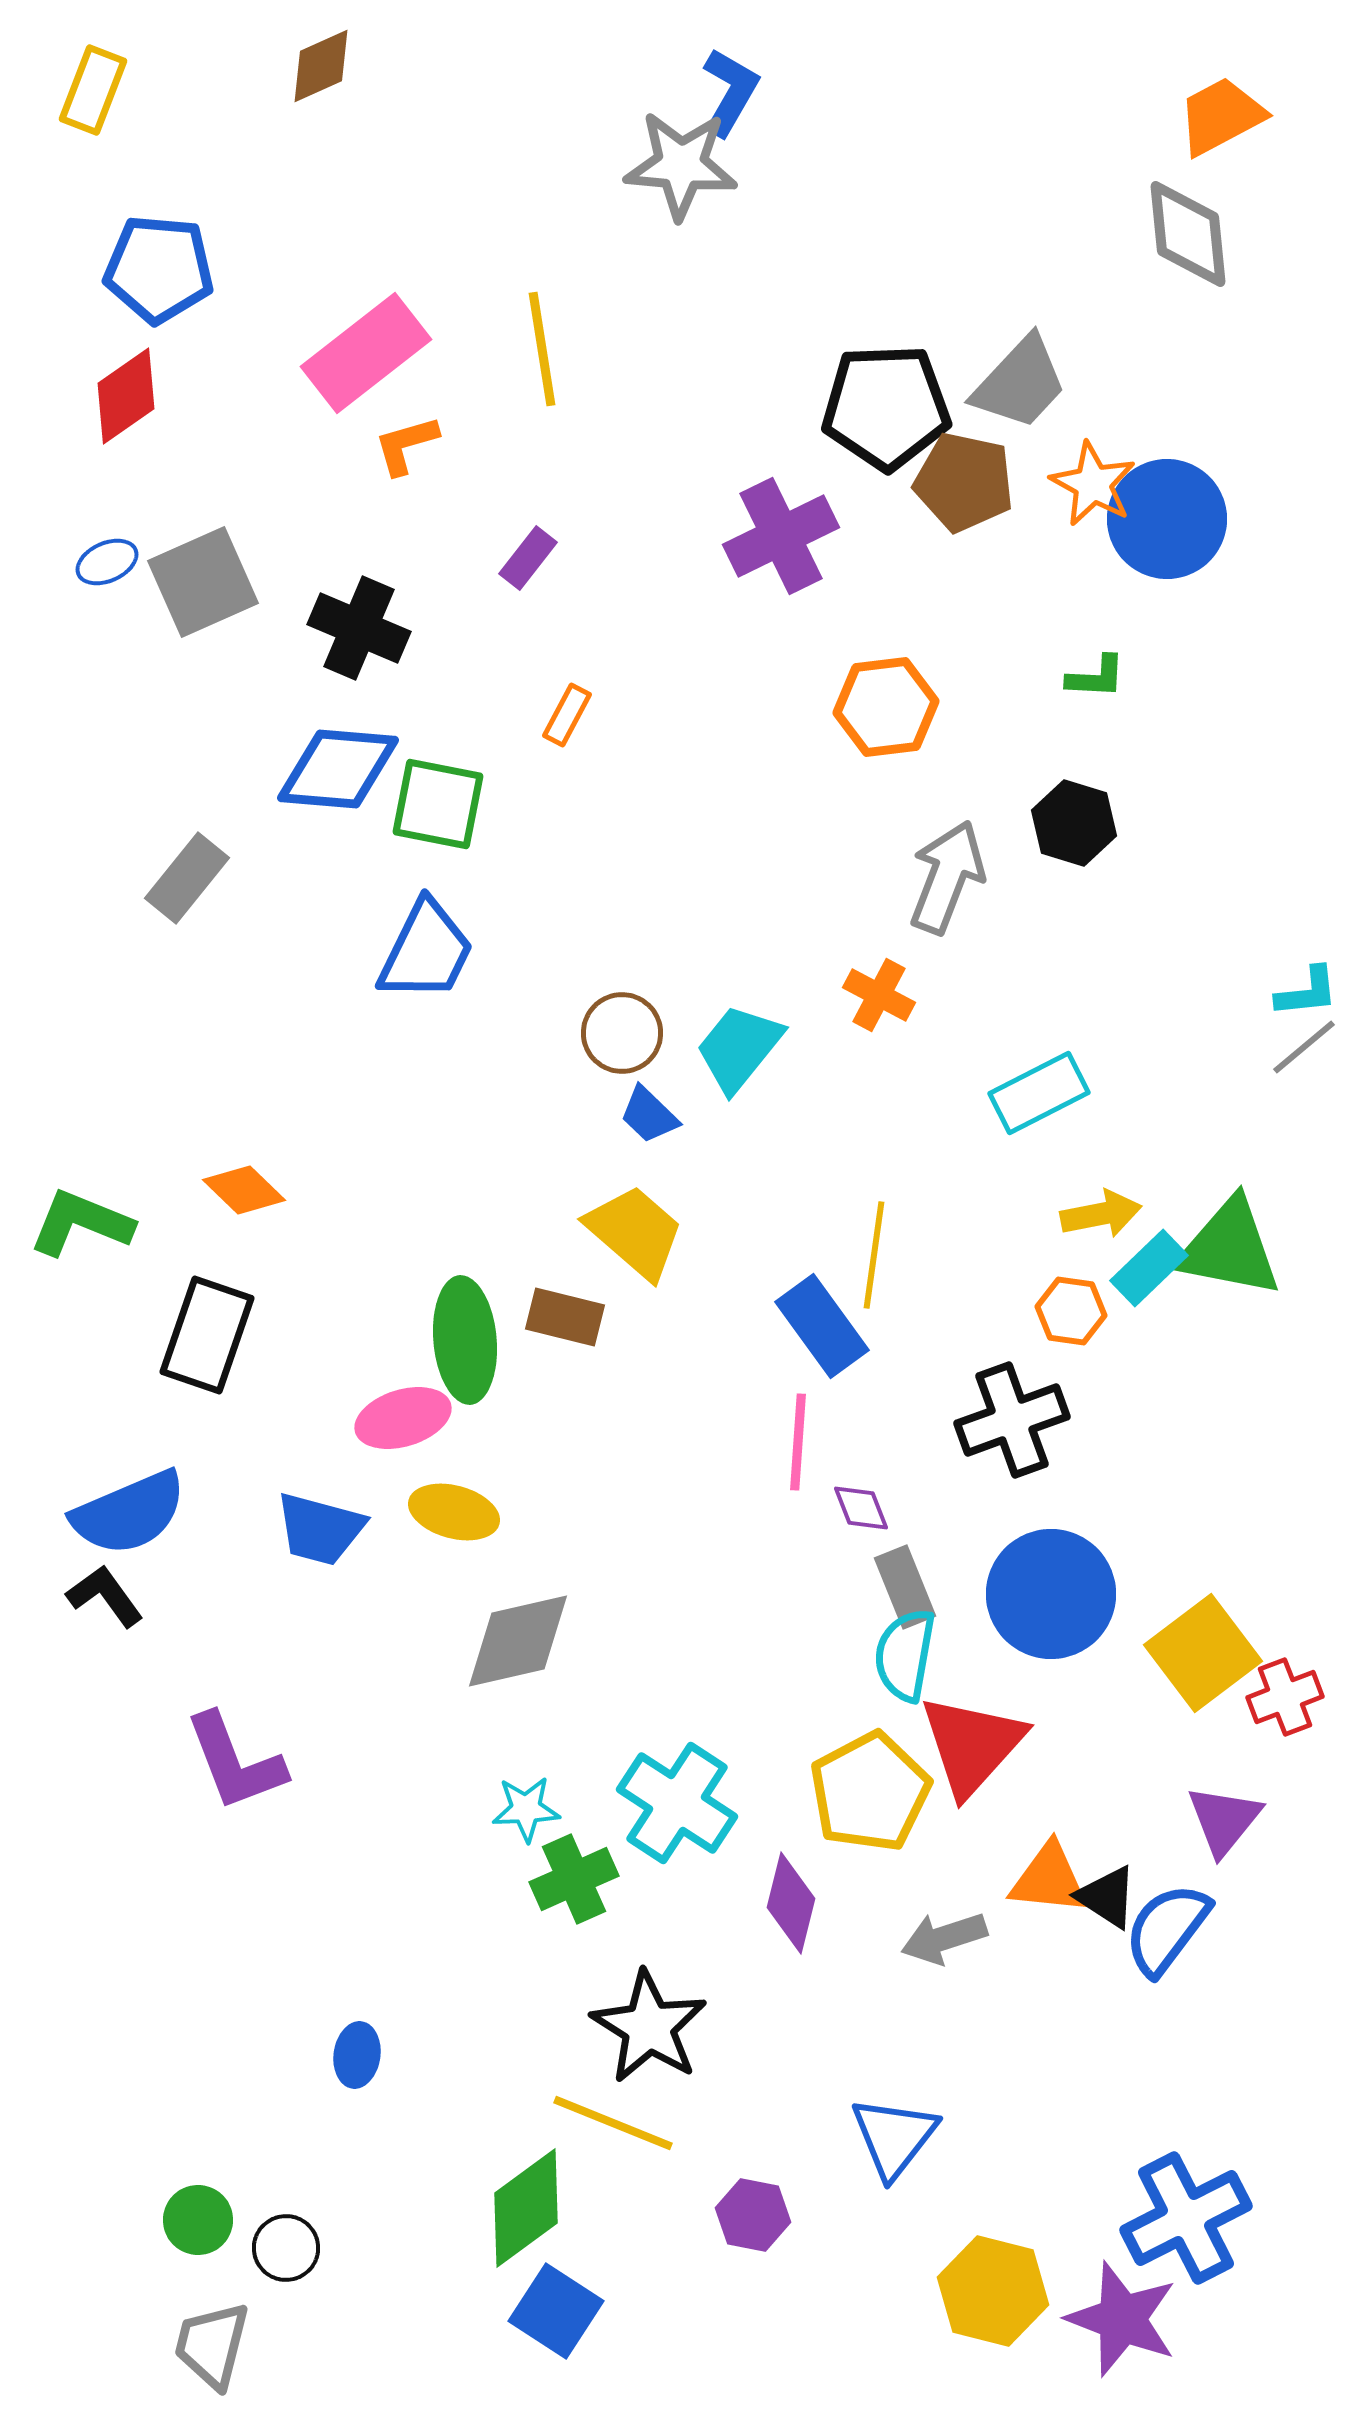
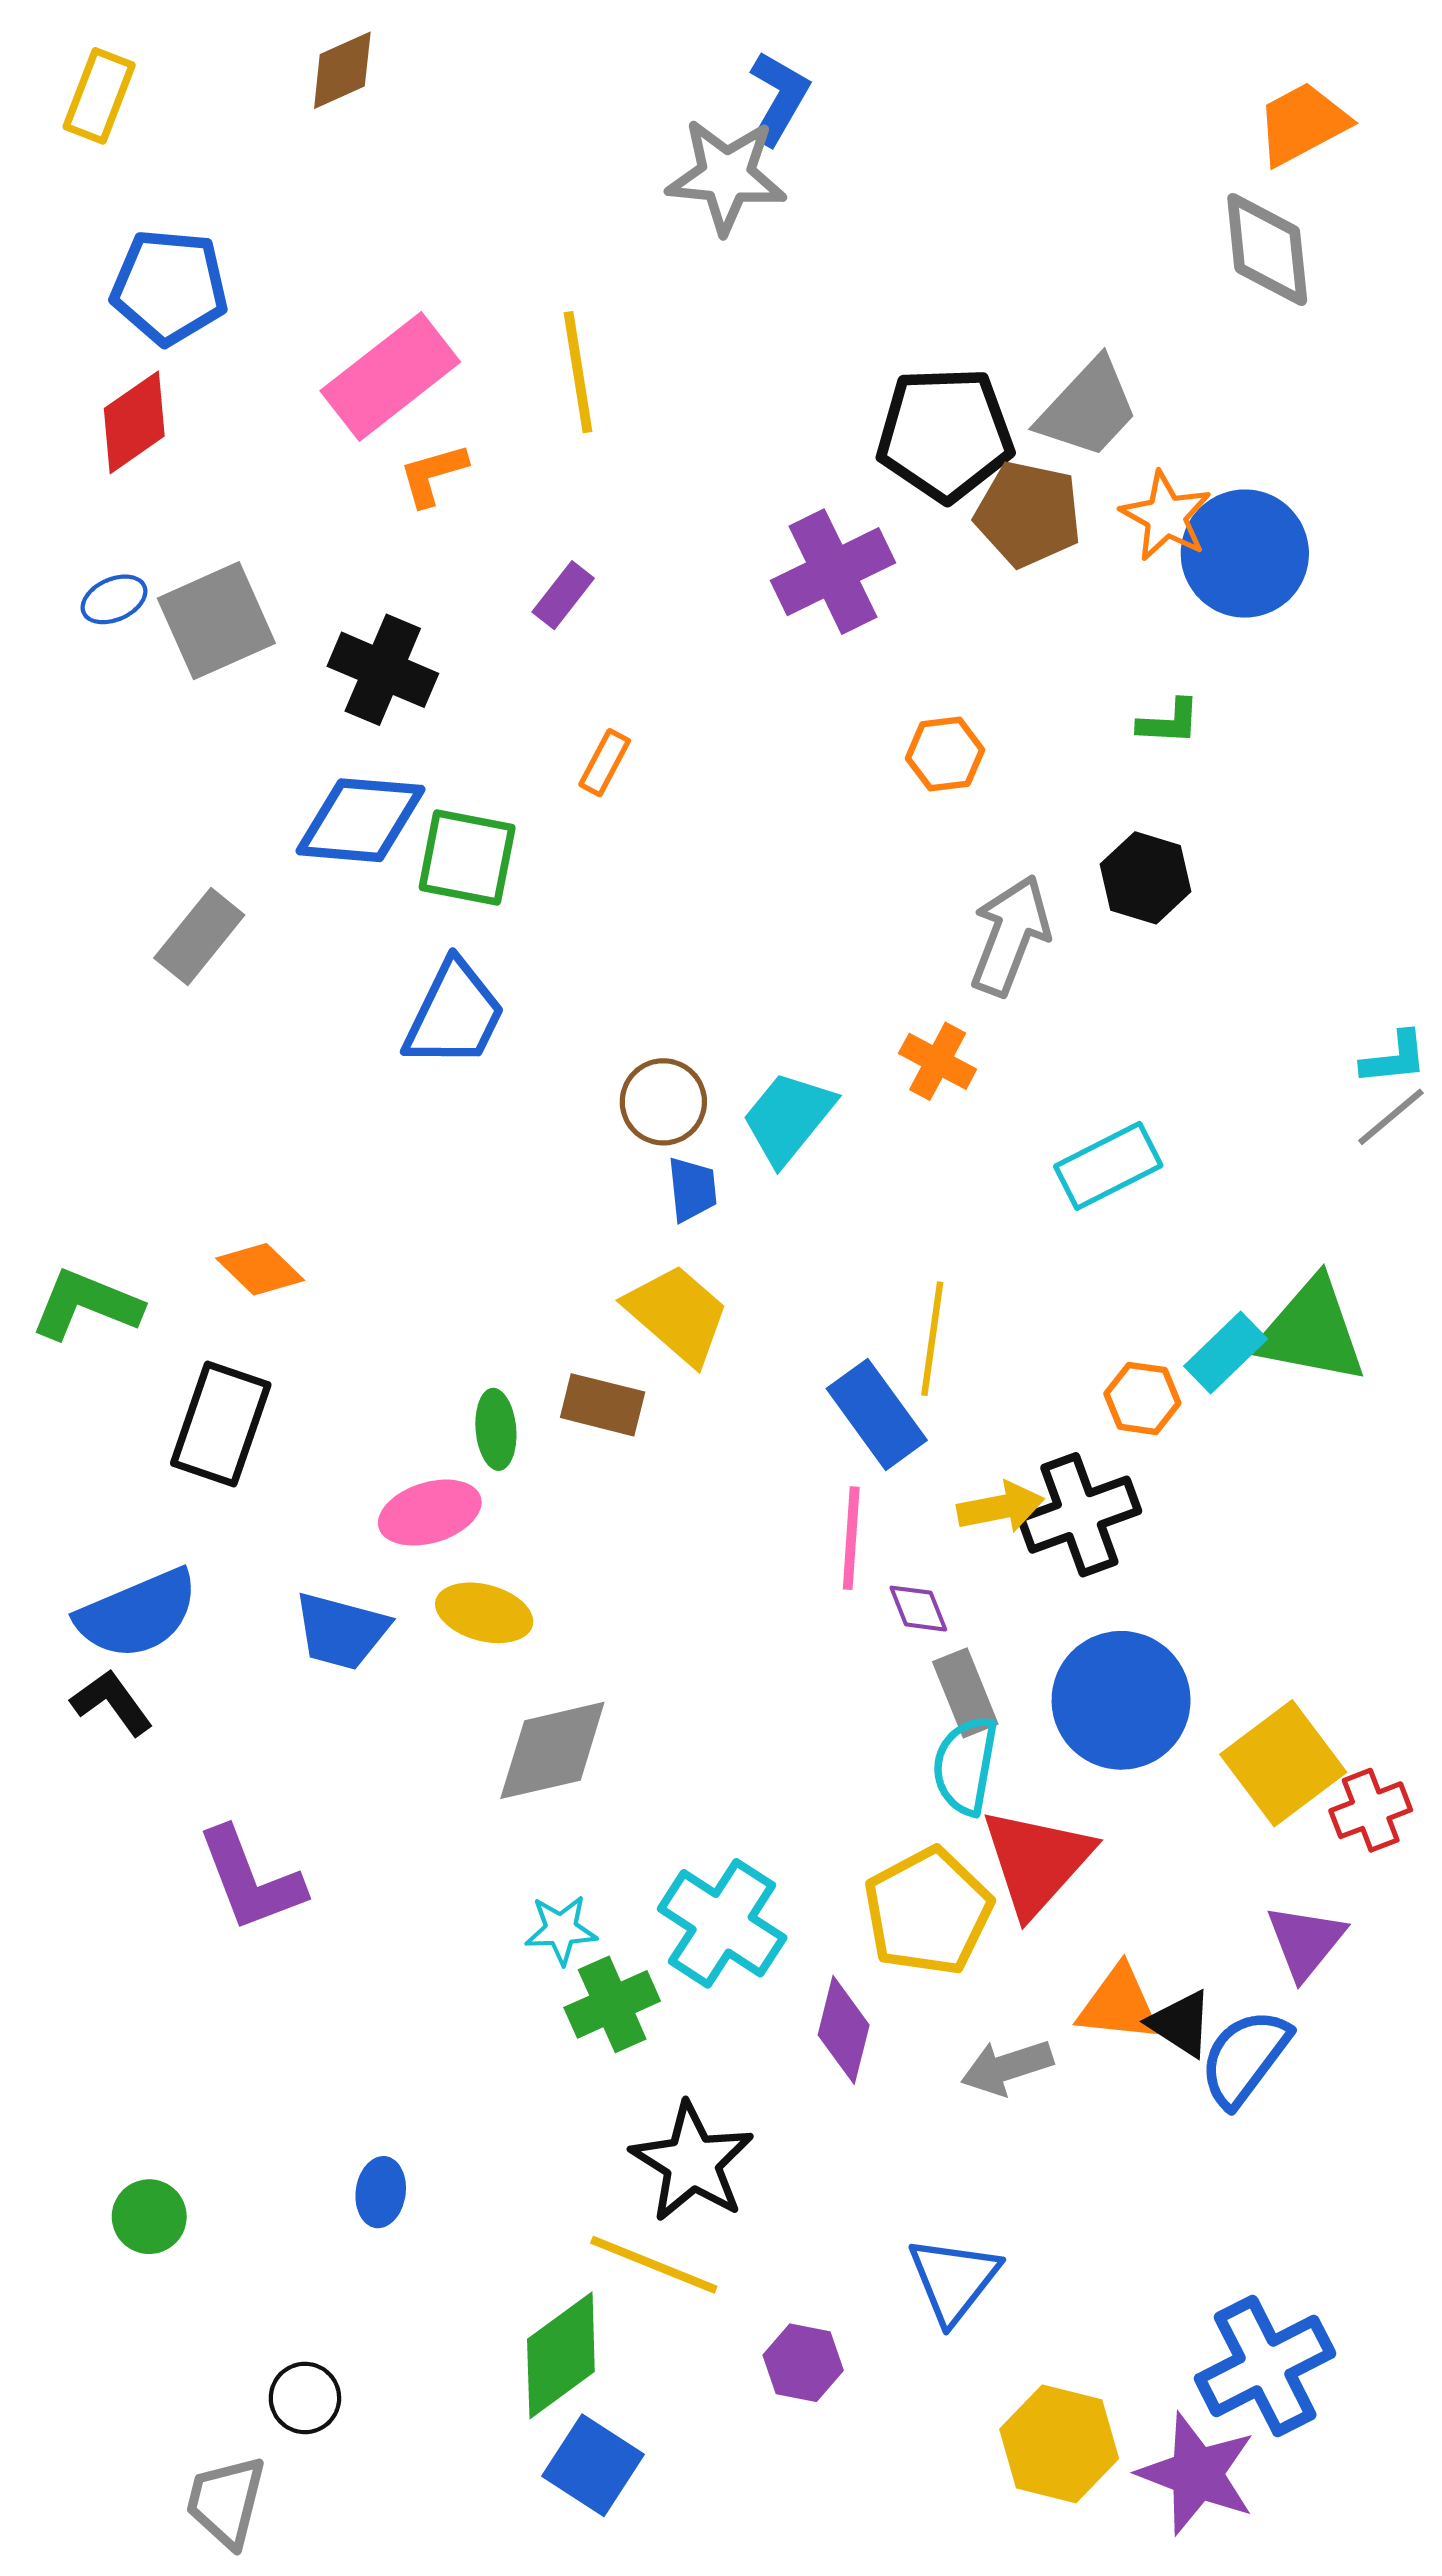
orange hexagon: (886, 707) -> (945, 754), size x0.7
blue trapezoid: (649, 1115) -> (692, 1189), turned -140
yellow arrow: (1101, 1214) -> (1001, 1507), moved
green ellipse: (465, 1340) -> (496, 1429), size x0.6
green circle: (198, 2220) -> (149, 2217), moved

